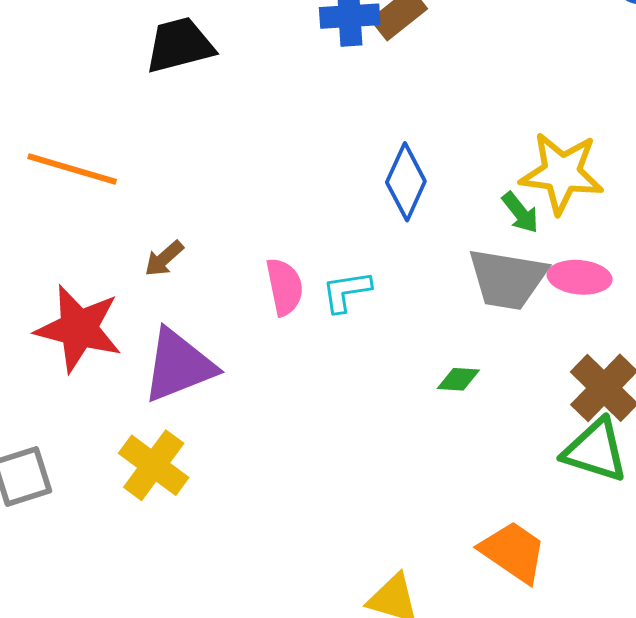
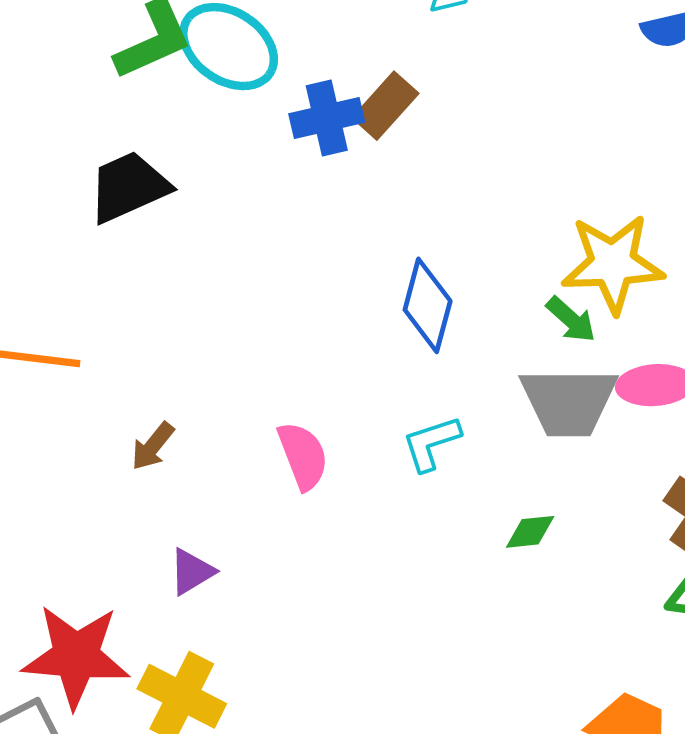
cyan L-shape: (346, 291) -> (431, 443), moved
red star: (79, 329) -> (76, 656), moved
purple triangle: (179, 366) -> (192, 572), size x0.5

